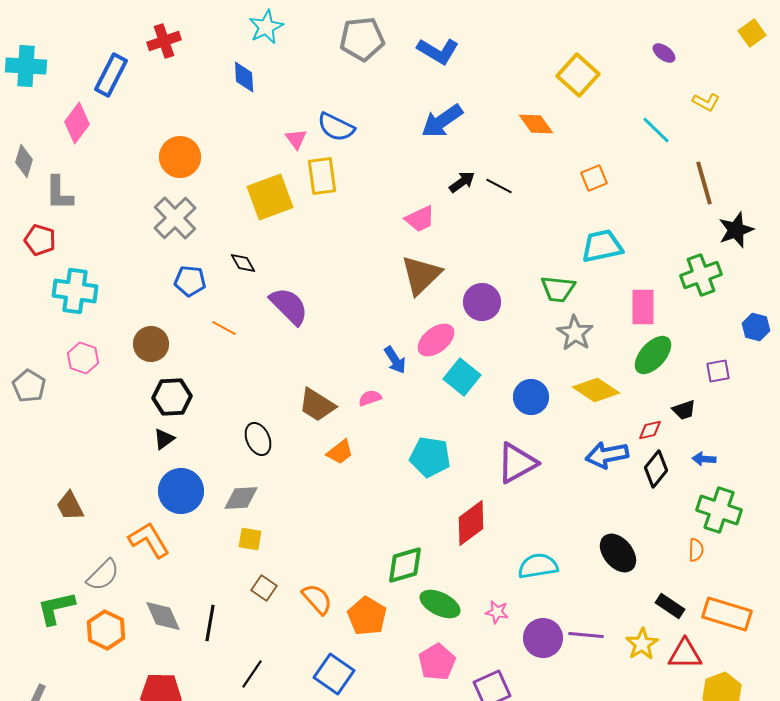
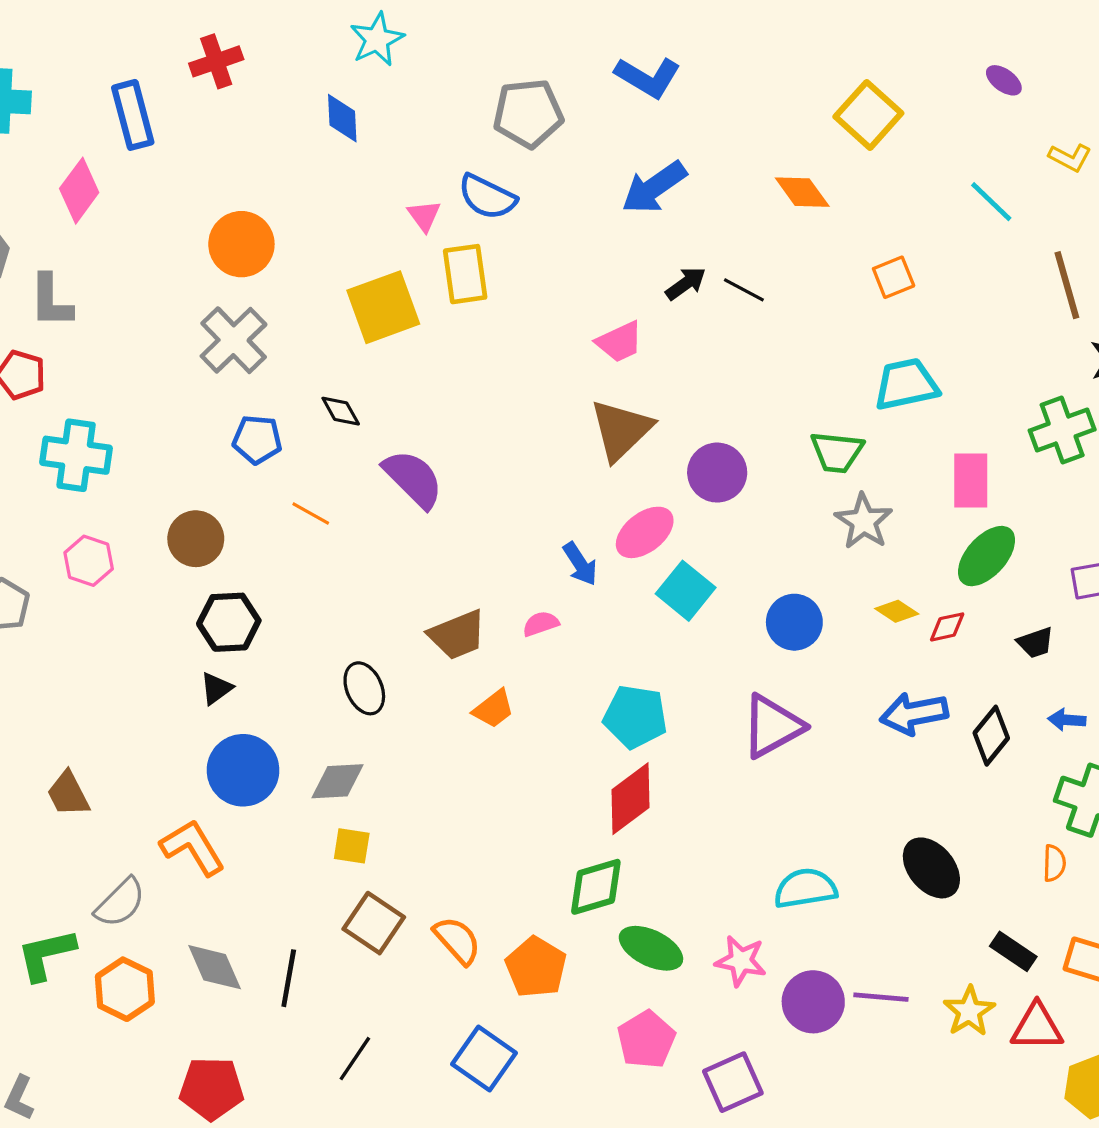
gray pentagon: (362, 39) -> (528, 113), moved
blue rectangle: (111, 75) -> (133, 115), turned -42
yellow diamond: (596, 390) -> (897, 611), size x0.6
brown trapezoid: (317, 405) -> (457, 635), turned -54
red diamond: (650, 430) -> (947, 627), moved
red diamond: (471, 523) -> (631, 799), moved
brown square: (264, 588) -> (374, 923), size x1.5
pink star: (497, 612) -> (741, 961), size x1.4

